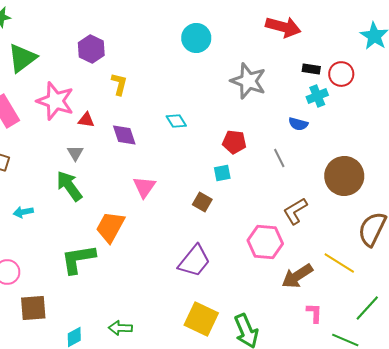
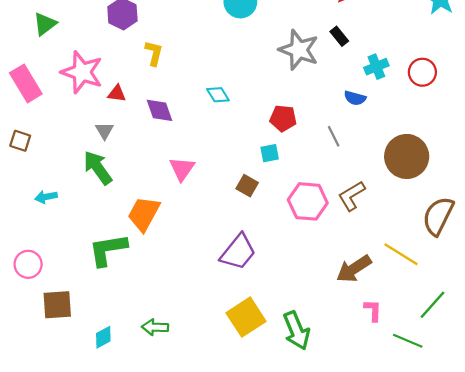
green triangle: (22, 58) -> (45, 24), size x0.7
black rectangle: (311, 69) -> (339, 36), moved, turned 42
red circle: (341, 74) -> (422, 72), moved
pink hexagon: (265, 242) -> (308, 201), moved
yellow square: (201, 319) -> (246, 317), turned 32

